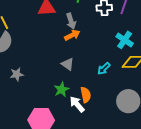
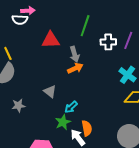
gray triangle: (68, 64) -> (50, 92), moved
cyan arrow: (104, 69) -> (71, 107), moved

